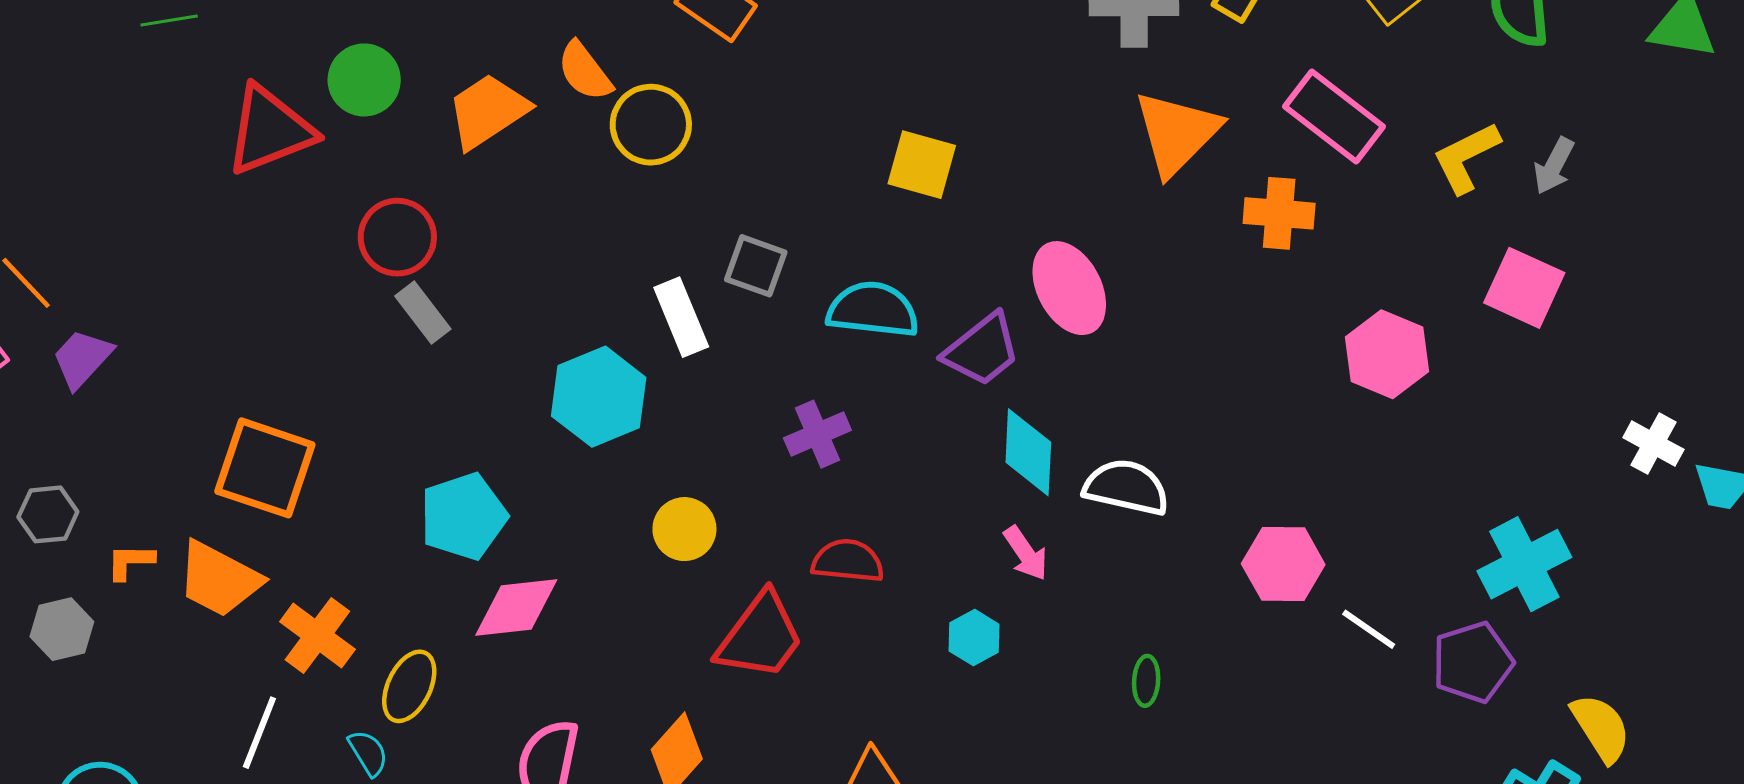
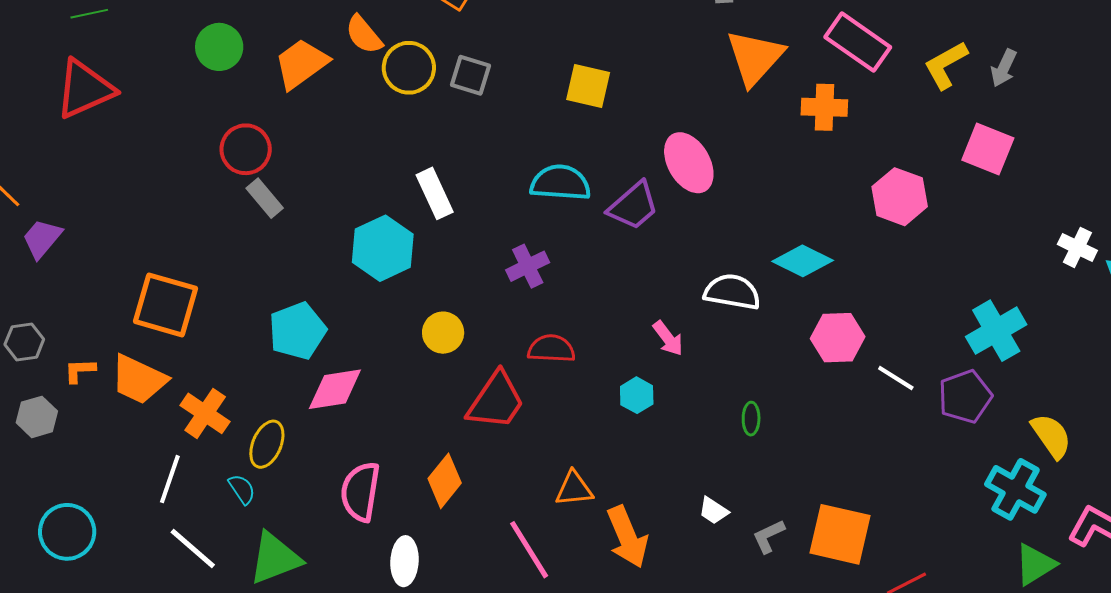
red triangle: (270, 130) -> (85, 89), moved
gray square: (756, 266) -> (471, 75), moved
cyan diamond: (1028, 452) -> (803, 261), moved, turned -64

